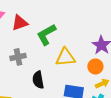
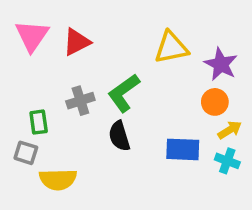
green L-shape: (46, 35) -> (124, 93), moved
yellow triangle: (65, 57) -> (171, 48), moved

